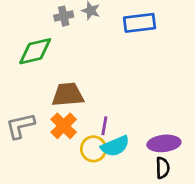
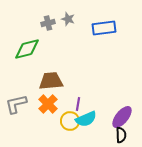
purple ellipse: (164, 143) -> (122, 117), turned -45

